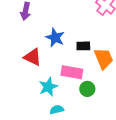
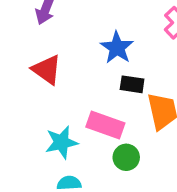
blue star: (55, 38) -> (117, 48), moved
red triangle: (33, 57) -> (47, 70), moved

